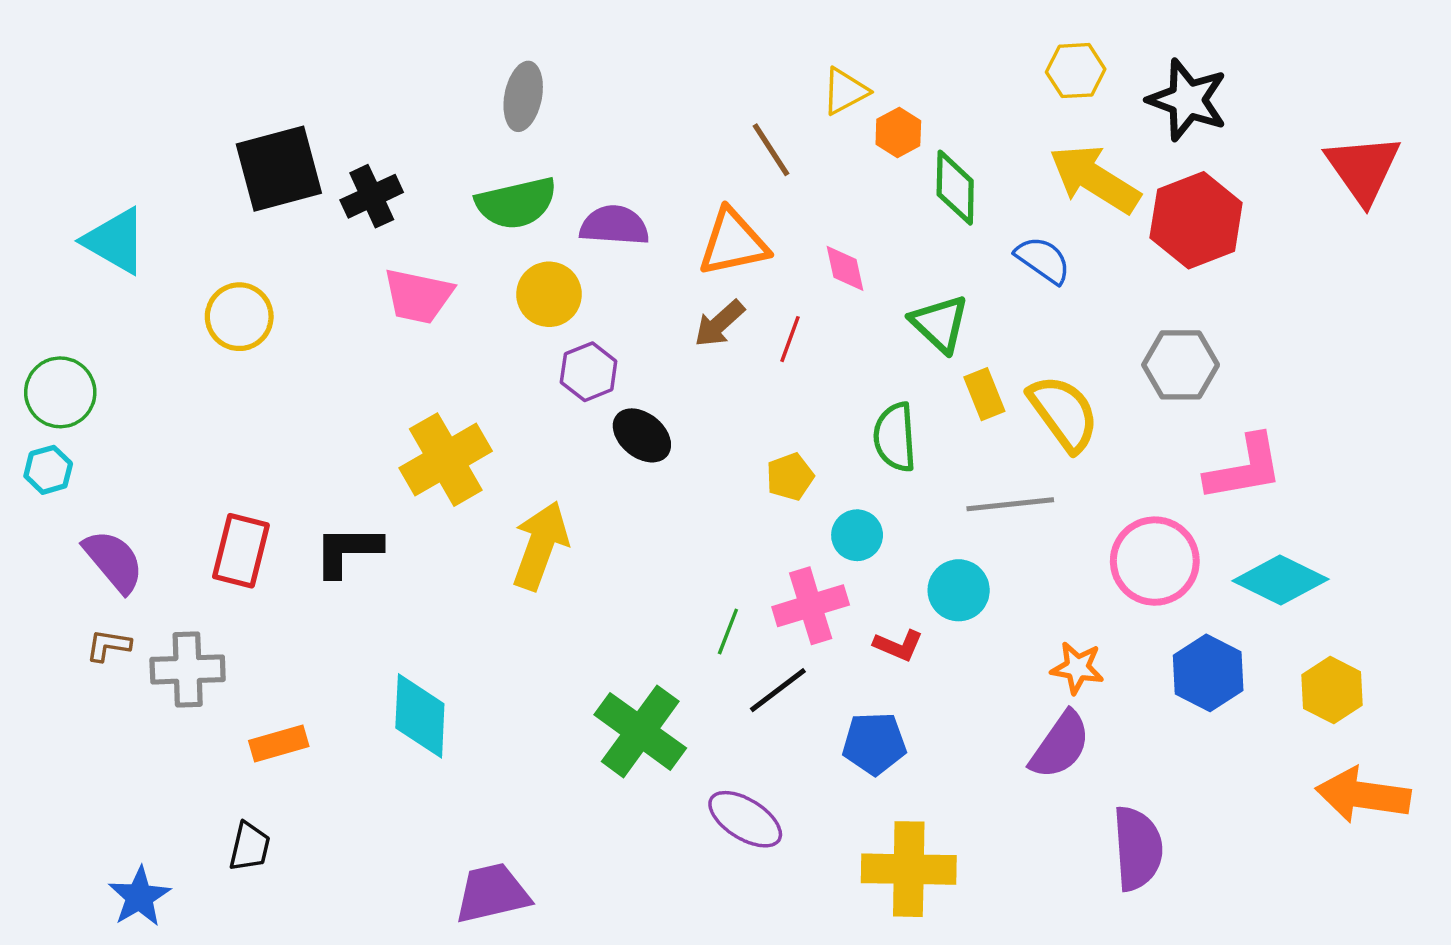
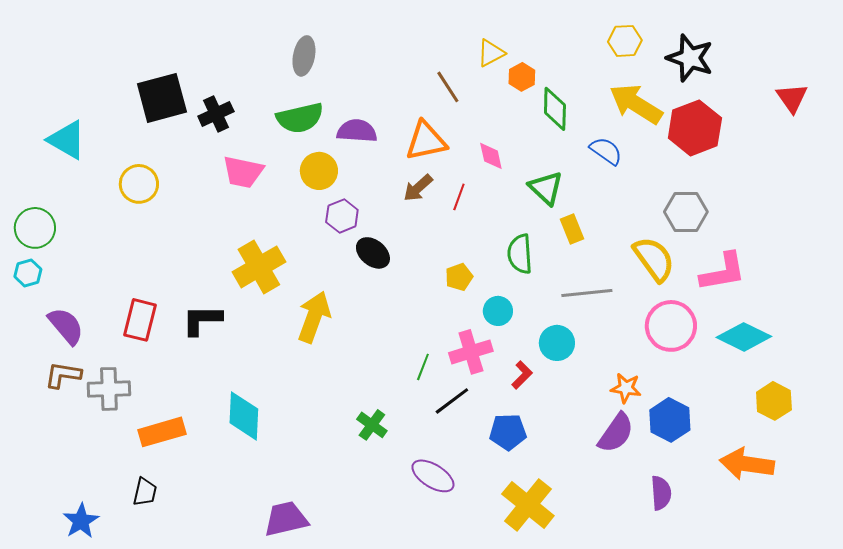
red triangle: (1363, 169) -> (792, 98), size x0.7
yellow semicircle: (1064, 413) -> (654, 259), moved
brown L-shape: (108, 645) -> (63, 375), size x1.4
red L-shape: (898, 645) -> (522, 375), turned -68
blue hexagon: (1208, 673) -> (670, 420), moved
green cross: (640, 731) -> (372, 425), size x0.6
orange rectangle: (279, 743) -> (162, 432), size x1.4
orange arrow: (1363, 795) -> (747, 464), moved
purple semicircle: (1138, 848) -> (661, 493), size x0.7
yellow cross: (909, 869) -> (528, 505), turned 38

